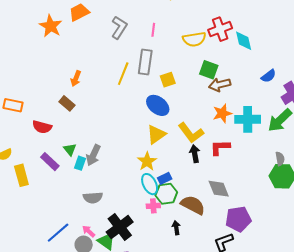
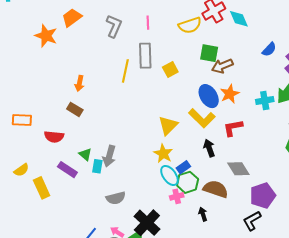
blue ellipse: (158, 105) -> (209, 96), moved, turned 30
cyan cross: (248, 119) -> (265, 100), moved, size x0.7
black arrow: (195, 154) -> (209, 148), moved

